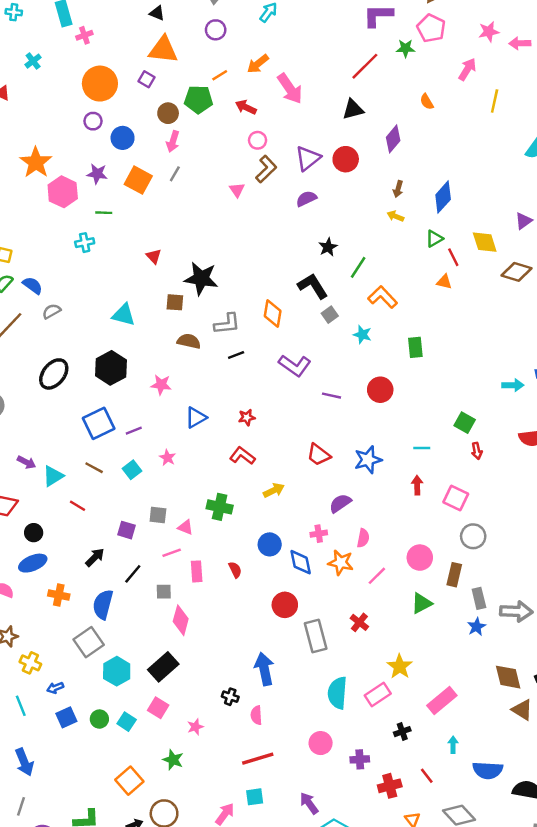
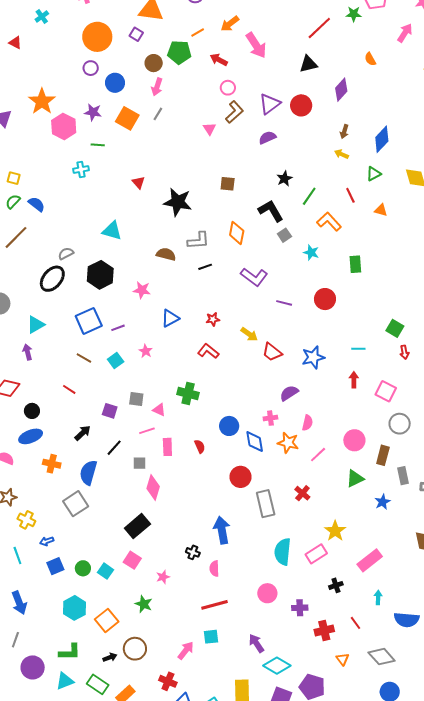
red line: (453, 257) -> (350, 195), moved
brown square: (175, 302) -> (228, 184), moved
gray semicircle: (52, 311) -> (66, 254), moved
purple arrow: (26, 462) -> (28, 352), turned -133
cyan triangle: (53, 476) -> (36, 325), moved
yellow arrow: (274, 490) -> (249, 334), moved, turned 60
blue star: (476, 627) -> (383, 502), moved
cyan hexagon: (117, 671) -> (74, 608), moved

